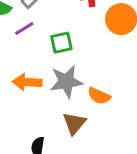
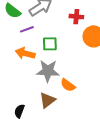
orange arrow: (27, 82) -> (25, 53), moved

